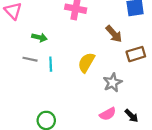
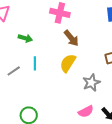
brown arrow: (114, 34) -> (71, 38), moved
gray line: (30, 59) -> (14, 71), moved, turned -48

